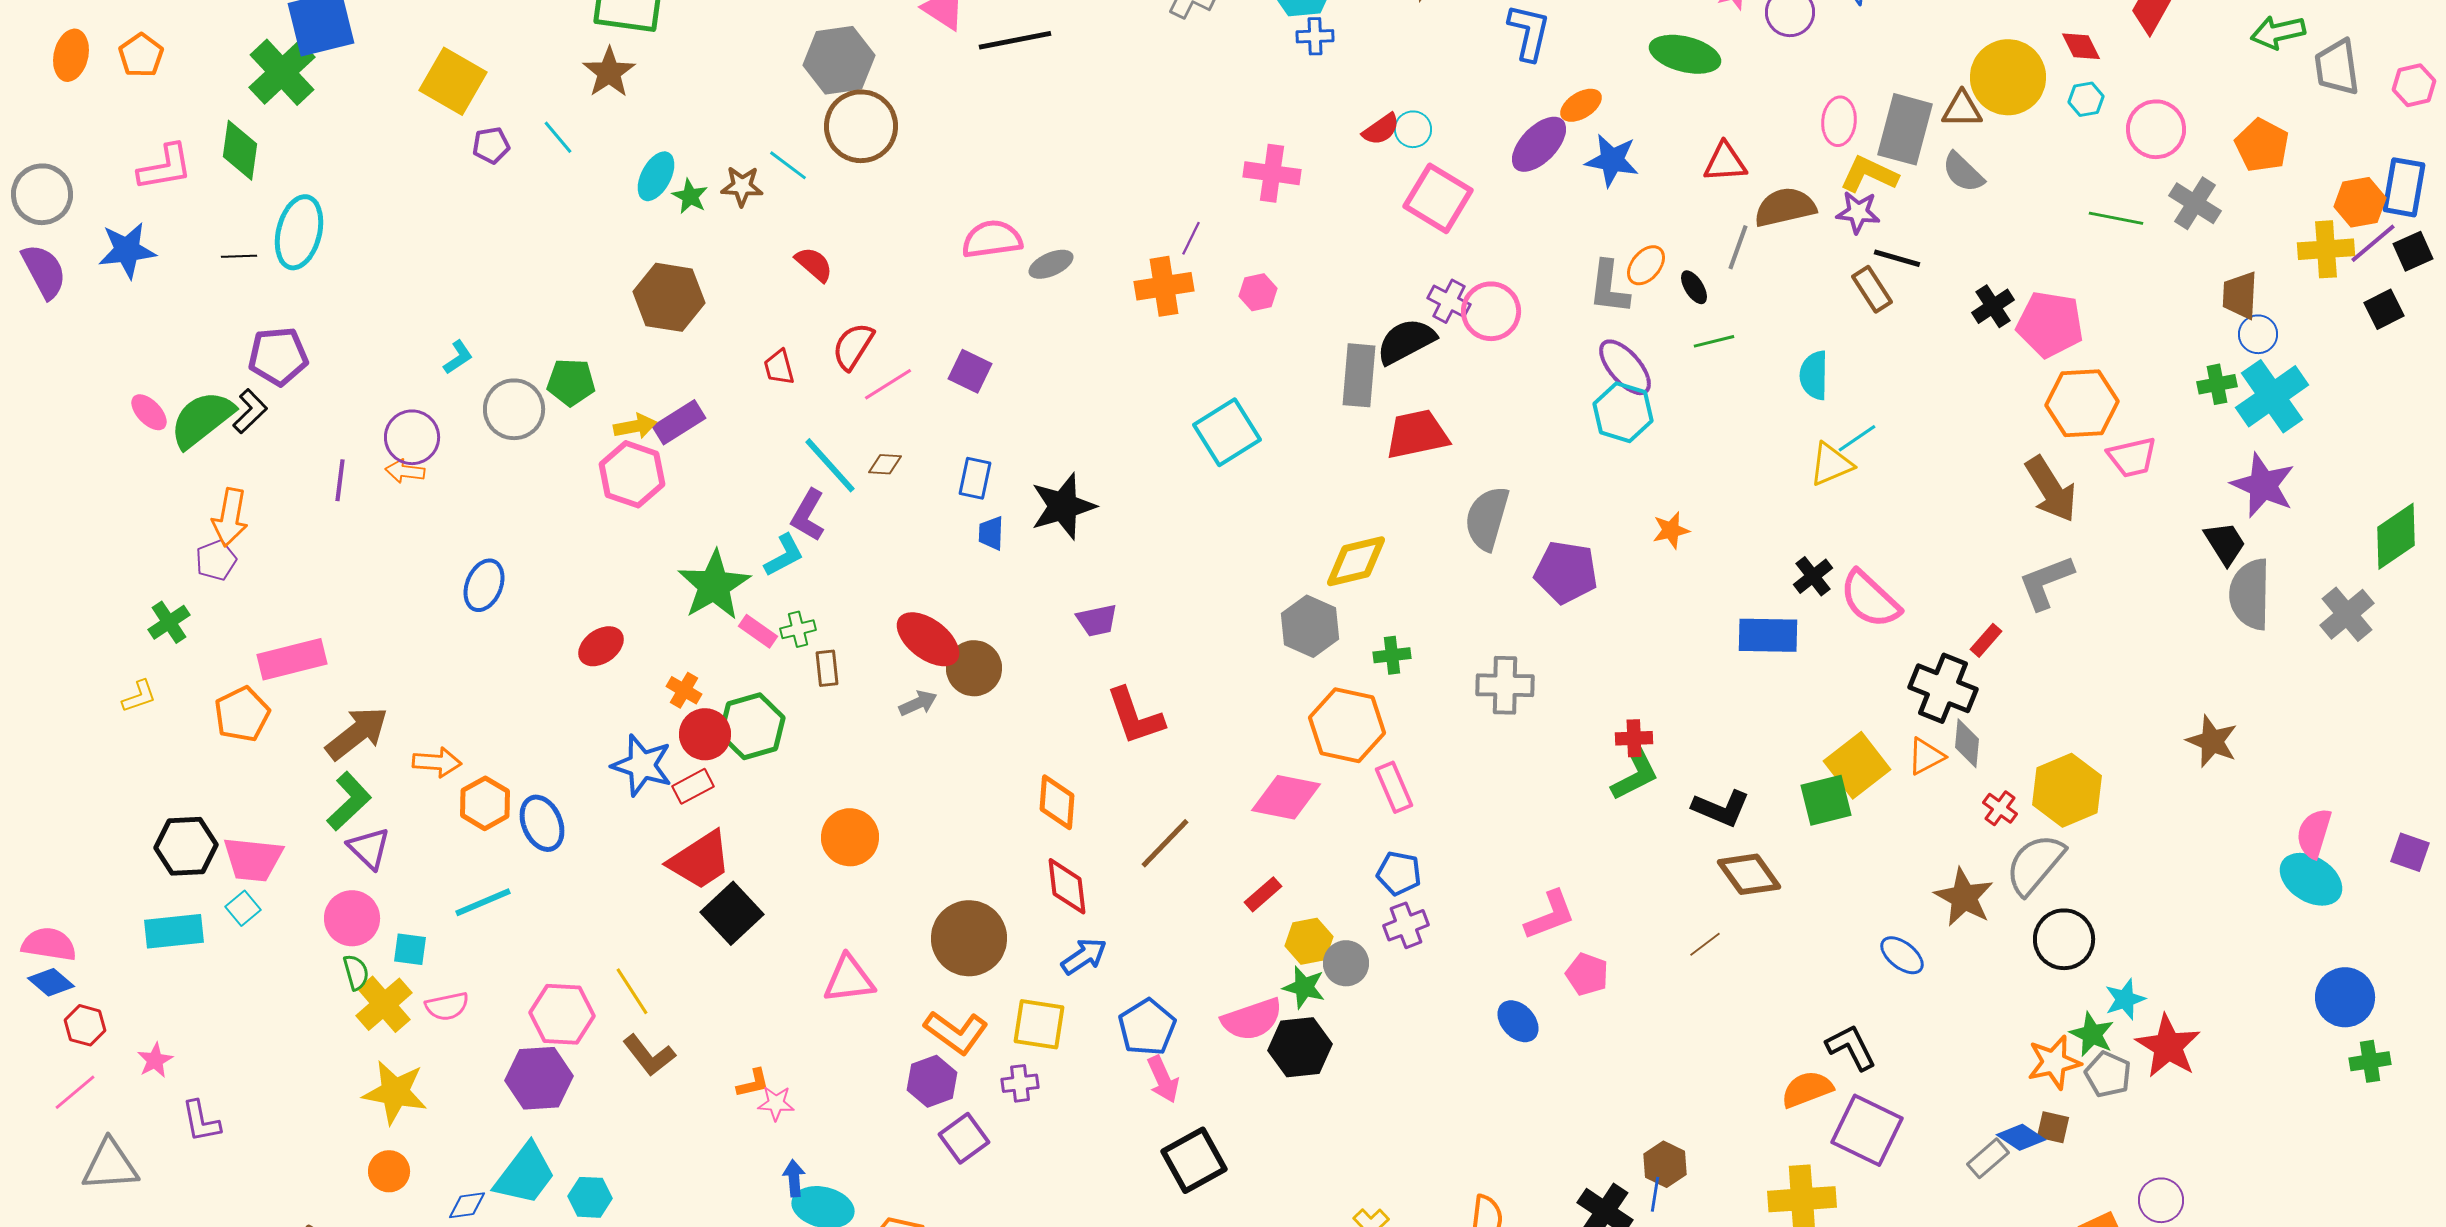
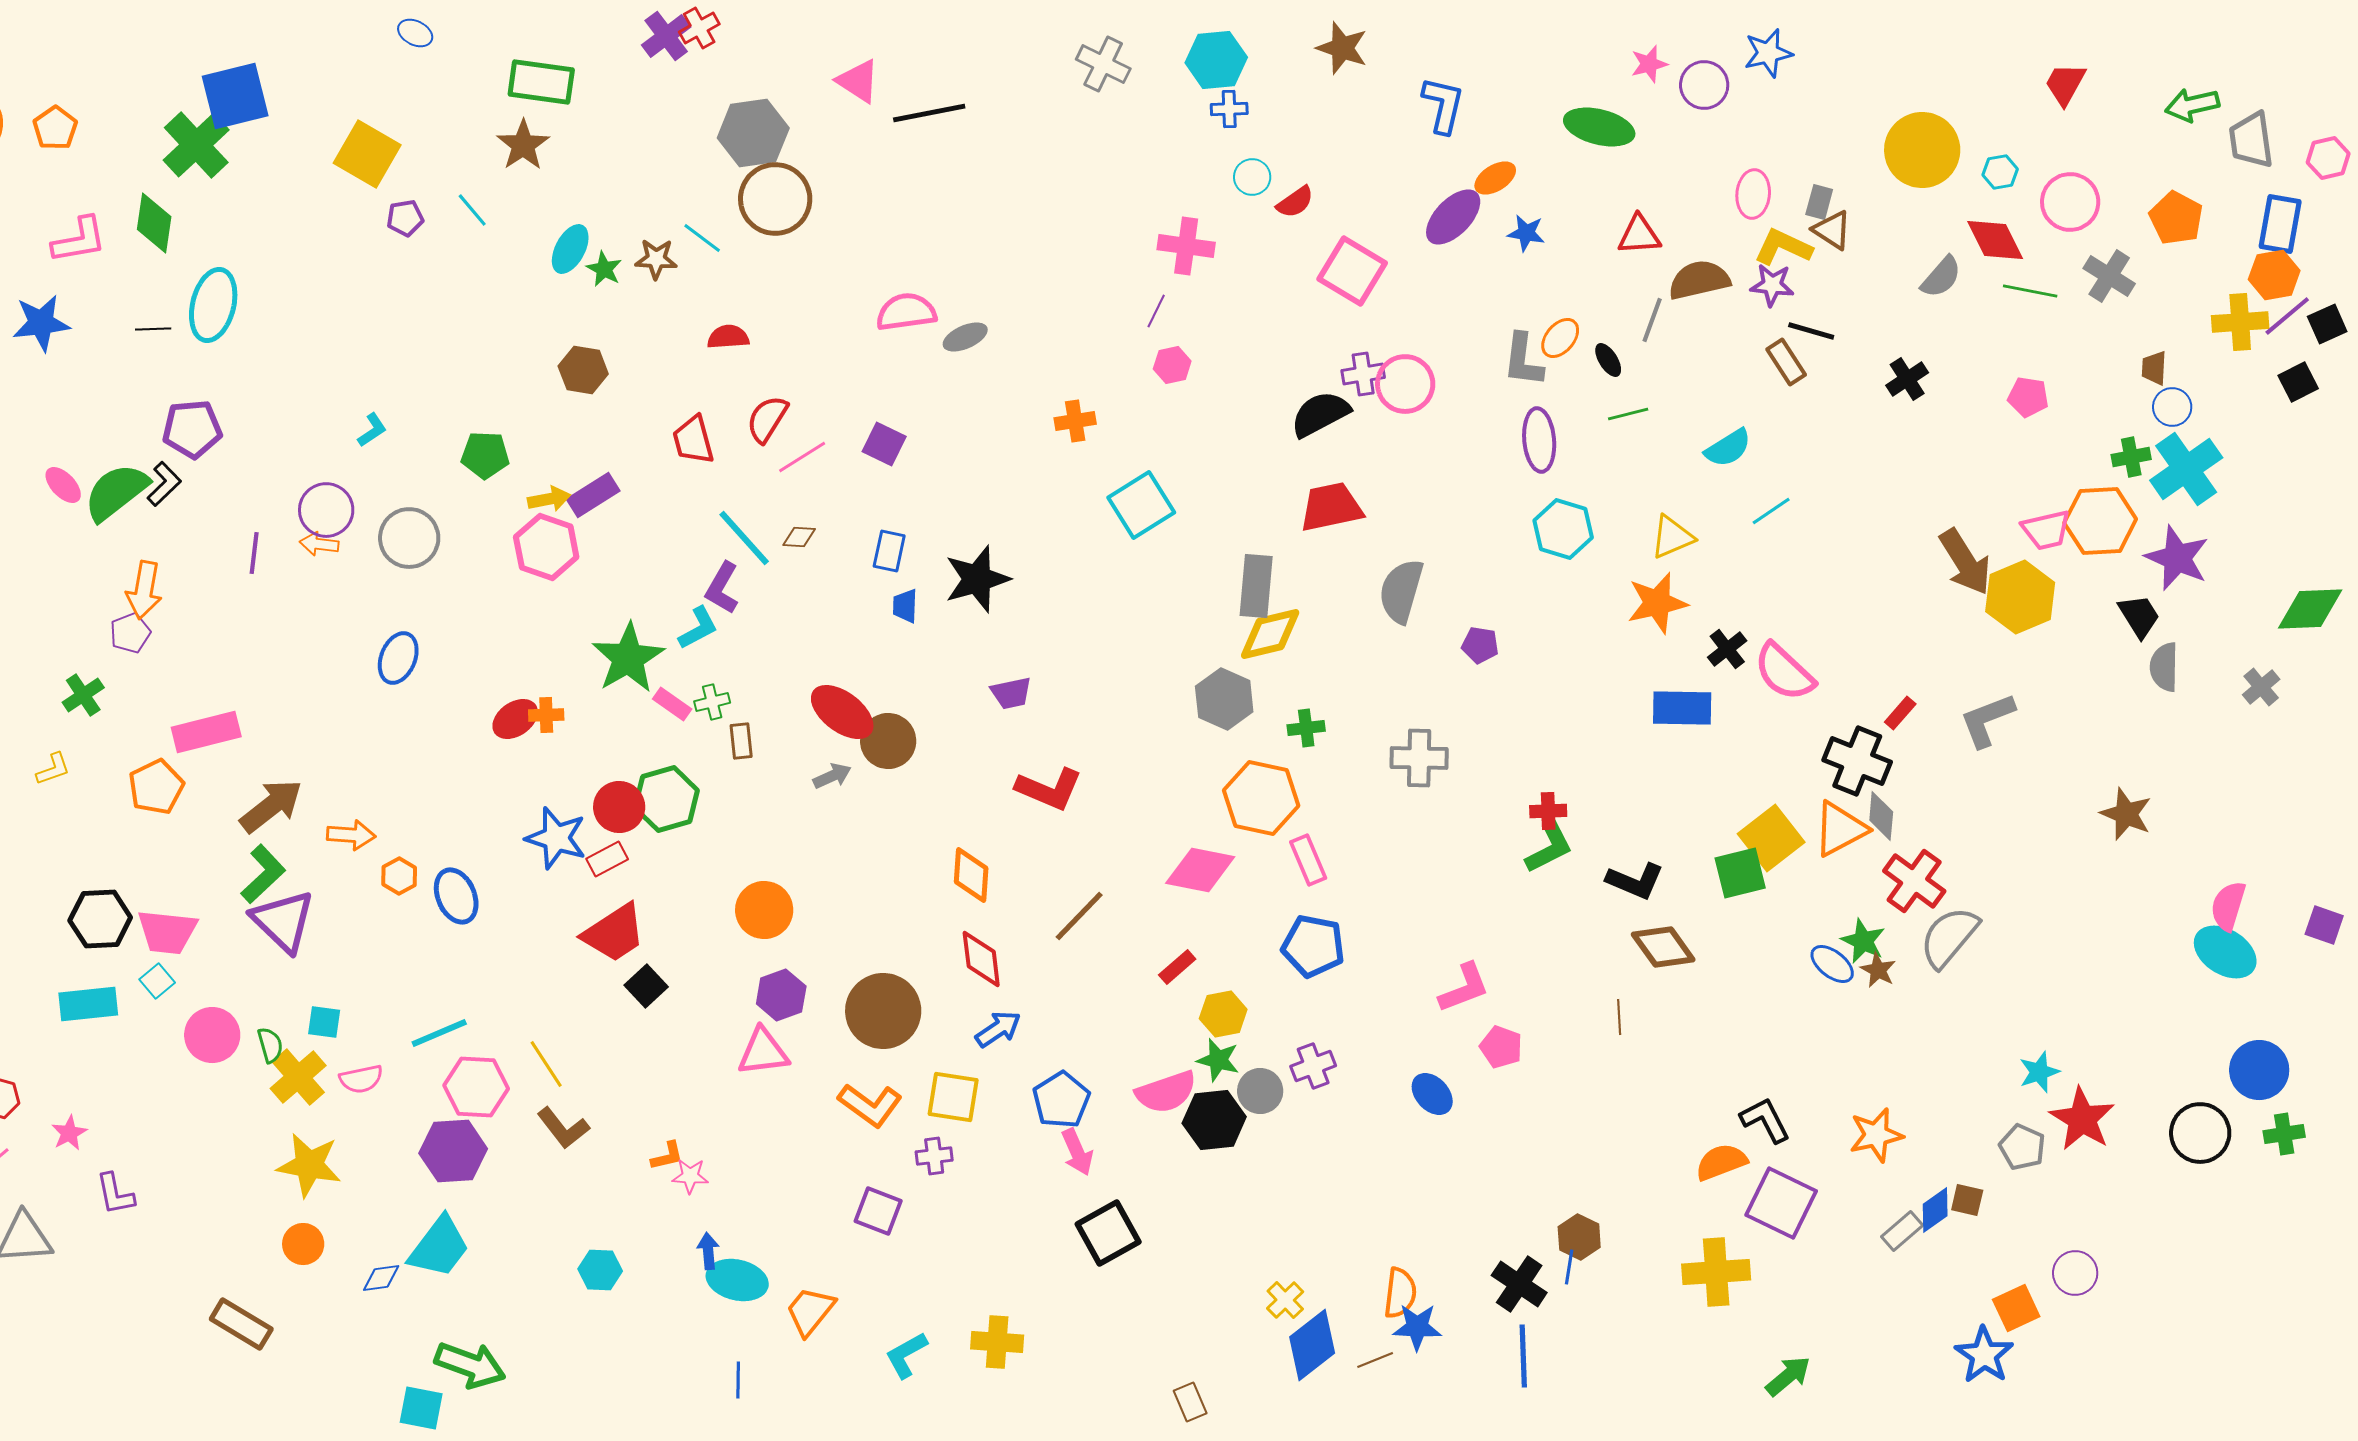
red diamond: (2081, 46) -> (1995, 240), moved, size x1.5
brown triangle: (1962, 109) -> (1832, 230), moved, turned 33
cyan circle: (1413, 129) -> (1252, 177), moved
gray rectangle: (1905, 129) -> (1819, 202), size x0.5
blue star: (1612, 160) -> (1526, 233), size x0.7
gray semicircle: (1963, 172) -> (1941, 277), moved, turned -93
blue rectangle: (2404, 187) -> (2280, 224), moved
purple line: (1191, 238) -> (1156, 311), moved
red semicircle: (814, 264) -> (728, 337), turned -45
orange cross: (1164, 286) -> (1075, 421), moved, size x0.7
brown trapezoid: (2240, 295) -> (2154, 368), size x0.7
brown hexagon: (669, 297) -> (583, 370), size x0.7
purple cross: (1449, 301) -> (1363, 374), turned -36
pink pentagon: (2050, 324) -> (2028, 397), moved, size x0.6
red trapezoid: (779, 367) -> (693, 440), size x1.4
purple ellipse: (1625, 367) -> (1539, 440), turned 36
gray rectangle: (1359, 375) -> (1256, 586), moved
cyan semicircle: (1814, 375) -> (1728, 448), turned -123
orange hexagon: (2082, 403) -> (2100, 521), moved
gray circle: (514, 409) -> (409, 538), moved
cyan hexagon: (1623, 412) -> (1563, 529), moved
yellow triangle: (1831, 464) -> (1672, 537), moved
orange star: (1671, 530) -> (1657, 603), moved, size x1.6
green diamond: (2396, 536) -> (2310, 609), turned 32
purple pentagon: (1566, 572) -> (1480, 645), size x0.6
gray L-shape: (2046, 582) -> (1987, 720), moved
gray semicircle: (2250, 594) -> (2164, 667), size x0.7
gray cross: (2347, 614) -> (2261, 687), size x0.7
orange cross: (684, 690) -> (546, 715), moved, turned -32
red L-shape: (1135, 716) -> (1049, 789), turned -48
orange triangle: (1926, 756) -> (1840, 829), size x1.5
yellow hexagon: (2067, 790) -> (2020, 597), moved
orange hexagon: (485, 803) -> (399, 876), size x0.7
red cross: (2000, 808) -> (1914, 881), size x1.8
purple triangle: (369, 848) -> (283, 921), size x1.5
blue pentagon: (1399, 873) -> (1313, 946), size x1.4
brown star: (1964, 897) -> (1878, 970), size x0.6
cyan line: (483, 902) -> (439, 1033), moved
black square: (732, 913) -> (646, 986), size x0.7
pink circle: (352, 918) -> (212, 1035), moved
purple cross: (1406, 925) -> (1313, 1066), moved
black circle: (2064, 939) -> (2200, 1133), moved
brown line: (1705, 944) -> (1619, 1017), turned -56
blue ellipse: (1902, 955) -> (1832, 964), moved
gray circle: (1346, 963) -> (1260, 1091), moved
green star: (2092, 1034) -> (1863, 941), moved
orange star: (2054, 1062) -> (1876, 1135), moved
purple hexagon: (932, 1081) -> (781, 995), moved
blue diamond: (2021, 1137) -> (1935, 1210), turned -69
purple square: (964, 1138) -> (878, 1211), turned -33
cyan hexagon: (590, 1197) -> (600, 1270), moved

